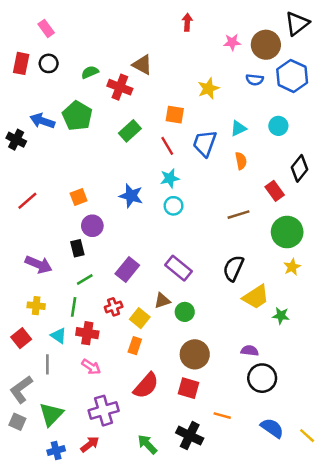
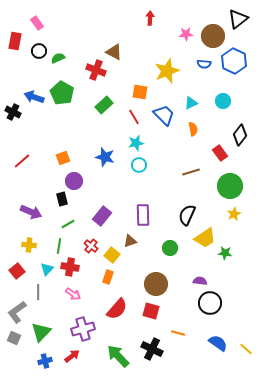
red rectangle: (21, 63) -> (15, 41), moved
green semicircle: (90, 72) -> (58, 58), moved
yellow star: (208, 88) -> (167, 71), size x1.4
blue trapezoid: (205, 143) -> (164, 115), turned 115
purple rectangle: (178, 268) -> (143, 215), turned 50
red cross: (114, 307) -> (91, 246), turned -32
green circle: (185, 312) -> (170, 248), moved
cyan triangle: (59, 336) -> (47, 269), turned 40
green arrow: (147, 444) -> (118, 356), size x1.4

